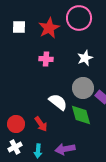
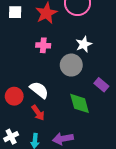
gray circle: (83, 88) -> (71, 65), moved
white semicircle: (58, 102) -> (39, 90), moved
red circle: (16, 124) -> (14, 96), moved

